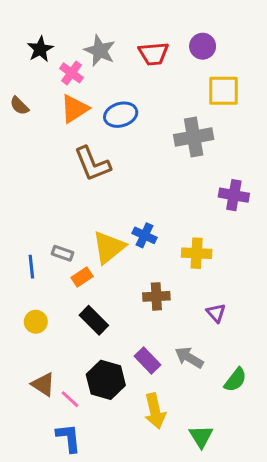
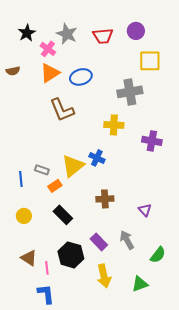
brown semicircle: (19, 106) -> (13, 71), turned -56
purple cross: (234, 195) -> (152, 141), moved
yellow cross: (197, 253) -> (114, 125), moved
gray arrow: (189, 357) -> (127, 240), turned 30
pink line: (70, 399) -> (47, 268), turned 40
green triangle: (201, 436) -> (140, 284), moved, turned 42

